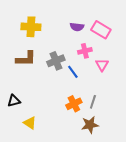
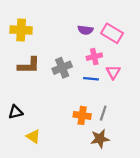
yellow cross: (31, 27) -> (21, 30), moved
blue line: (73, 72) -> (91, 79), moved, turned -48
orange cross: (74, 104) -> (82, 115), turned 35

